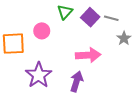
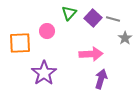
purple arrow: (77, 81) -> (101, 79), moved

